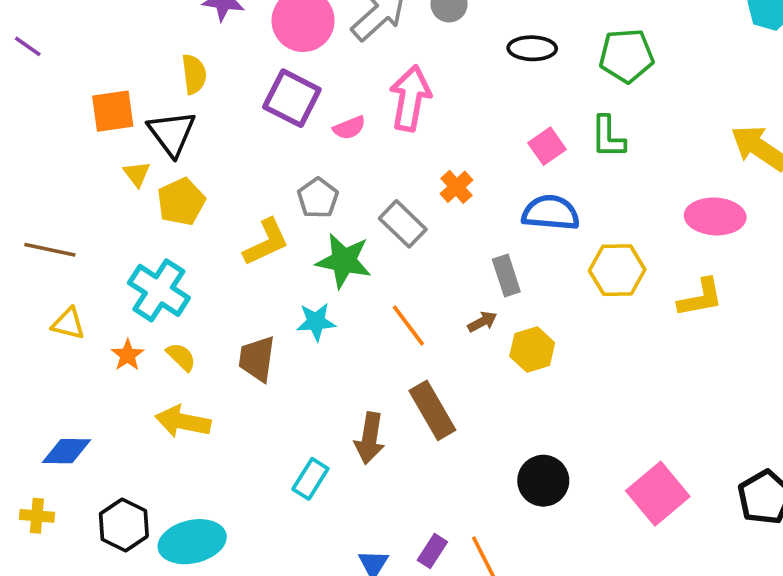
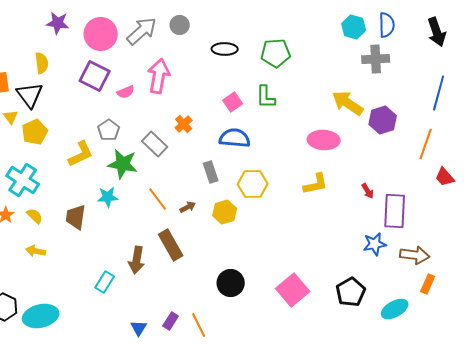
yellow hexagon: (617, 270) -> (253, 184), moved
brown arrow: (482, 322) -> (188, 207), moved
yellow arrow: (183, 422) -> (36, 251), size x0.7

